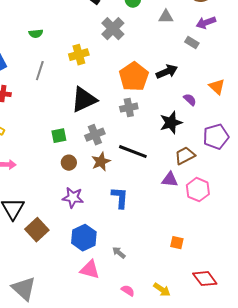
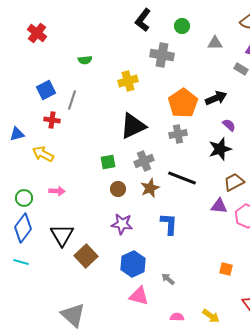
gray cross: (113, 29) -> (162, 55), turned -35
gray line: (40, 71) -> (72, 100), moved
purple semicircle: (190, 100) -> (229, 125), moved
pink semicircle: (128, 291) -> (177, 317), turned -32

